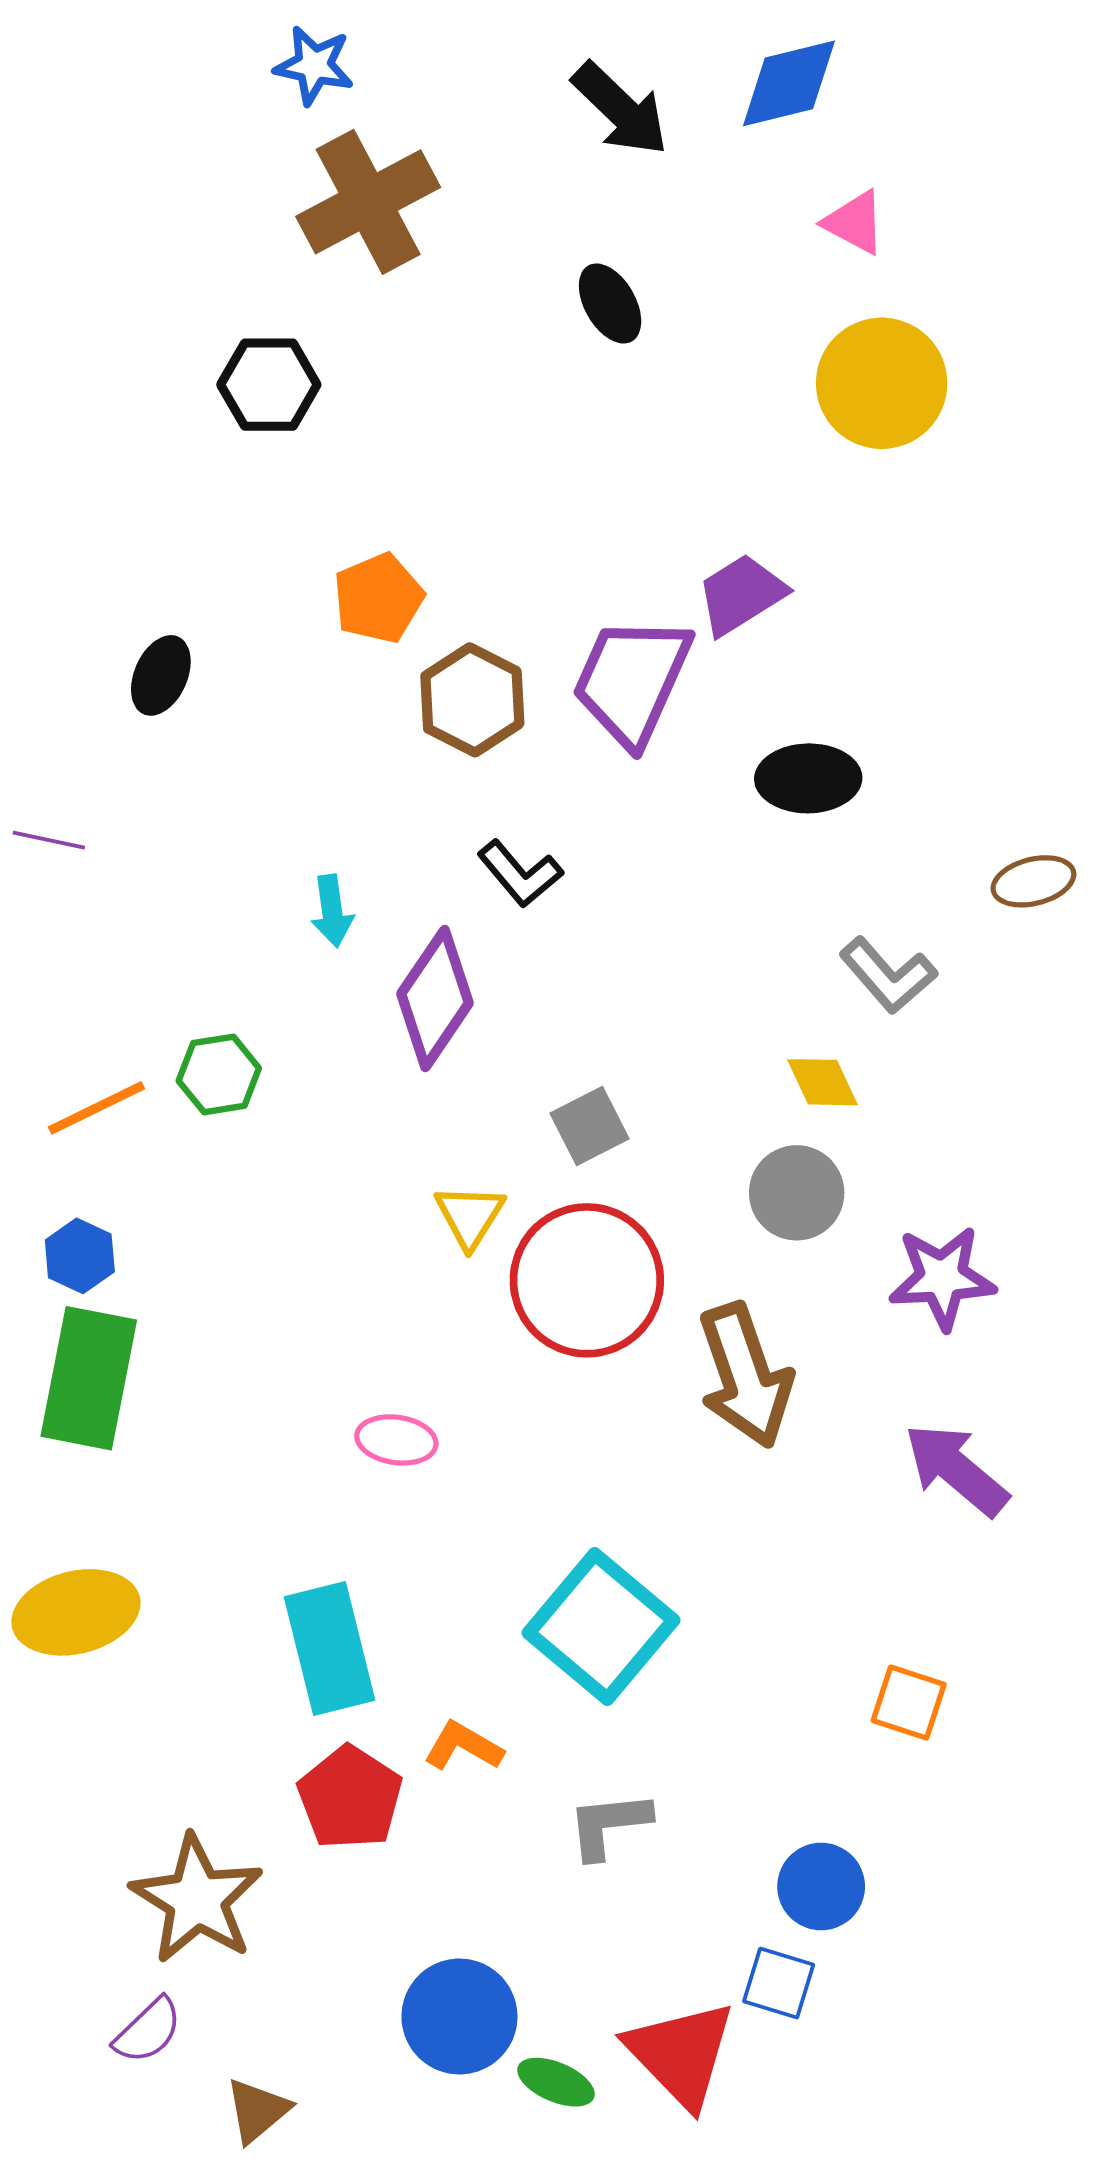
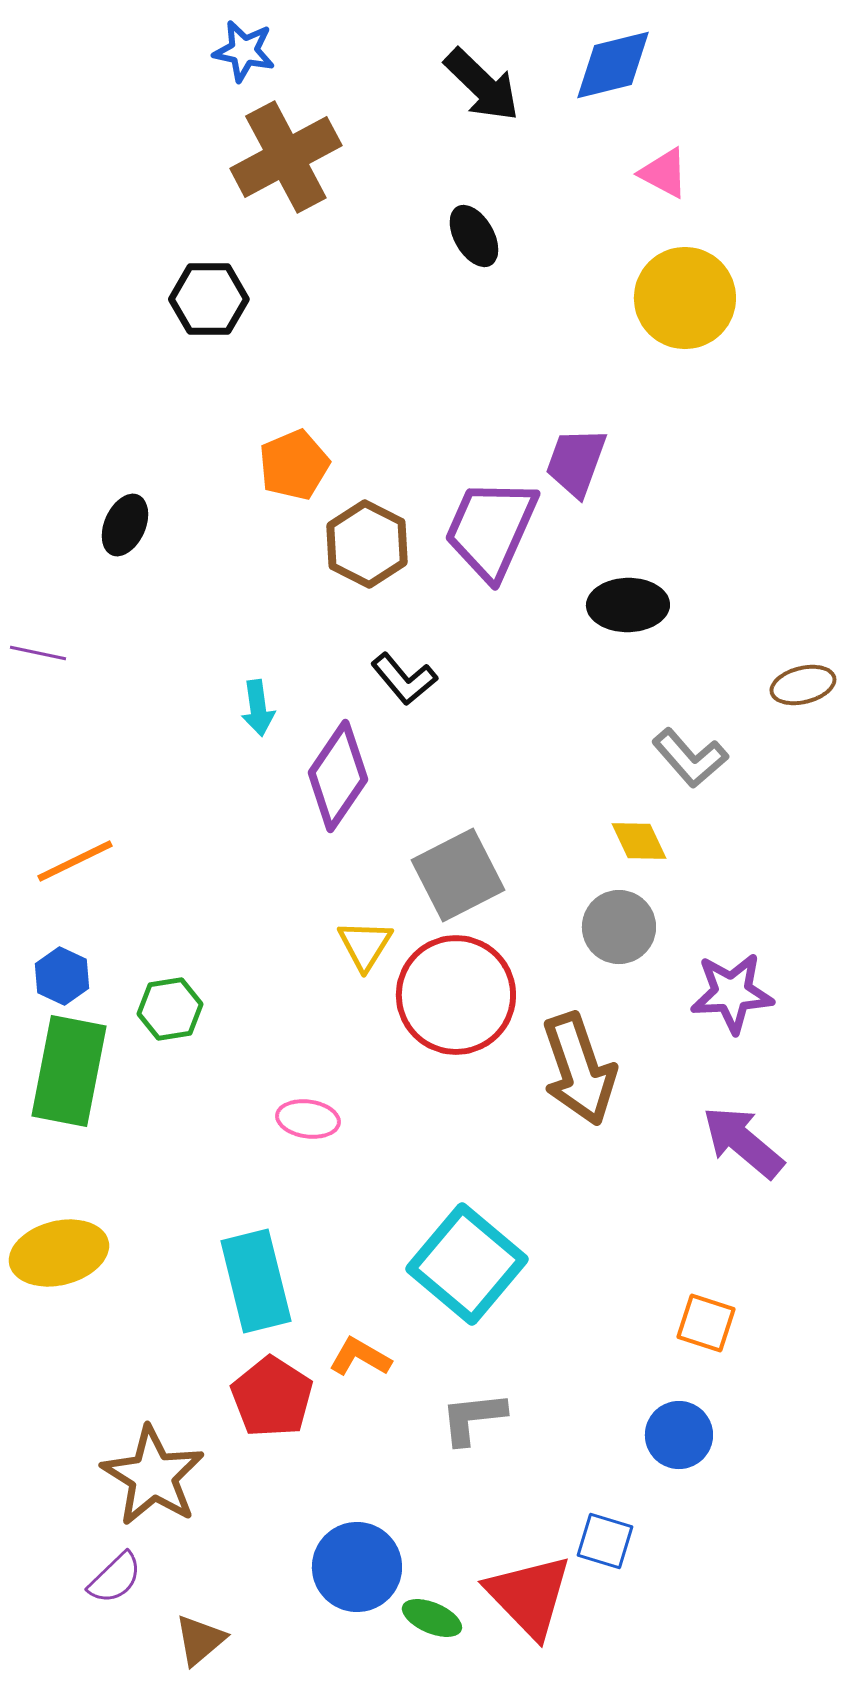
purple trapezoid: (741, 594) -> (576, 462), turned -38
green hexagon: (219, 1074) -> (170, 1009), moved
gray square: (589, 1126) -> (458, 875), size x1.5
blue circle: (821, 1887) -> (679, 1435), moved

